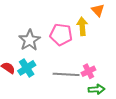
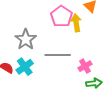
pink pentagon: (61, 35) -> (61, 16), moved, turned 30
gray line: (66, 74) -> (58, 55), moved

